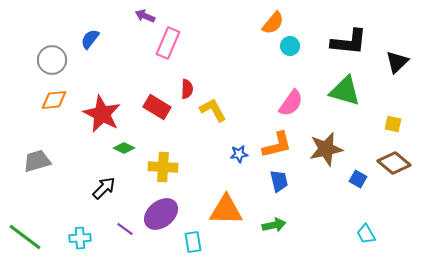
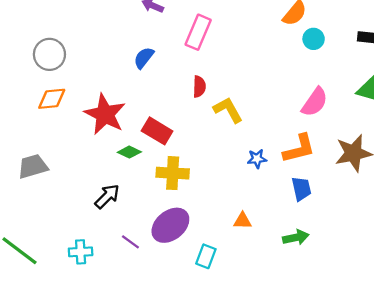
blue semicircle: (90, 39) -> (144, 58), moved
pink rectangle: (168, 43) -> (198, 32), moved
red rectangle: (157, 107) -> (157, 131), moved
orange triangle: (226, 210) -> (243, 221), size x0.5
cyan rectangle: (193, 242) -> (206, 256), turned 30

